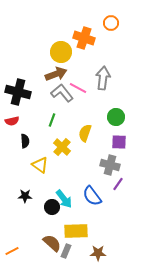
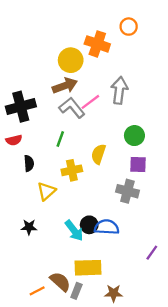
pink line: (78, 88) -> (90, 102), turned -66
black cross: (18, 92) -> (21, 107), turned -30
yellow cross: (62, 147) -> (72, 170), turned 36
yellow triangle: (40, 165) -> (46, 191), turned 42
purple line: (118, 184) -> (152, 253), moved
blue semicircle: (92, 196) -> (107, 227), turned 130
black circle: (52, 207) -> (89, 225), moved
orange line: (12, 251) -> (37, 291), moved

